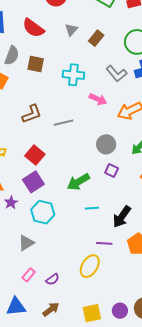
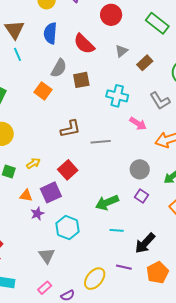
brown square: (36, 64) -> (81, 80), turned -30
purple square: (33, 182) -> (51, 192), moved
gray triangle: (26, 243) -> (47, 256), turned -42
yellow ellipse: (90, 266) -> (95, 279), moved

